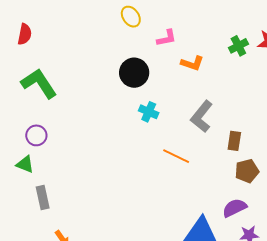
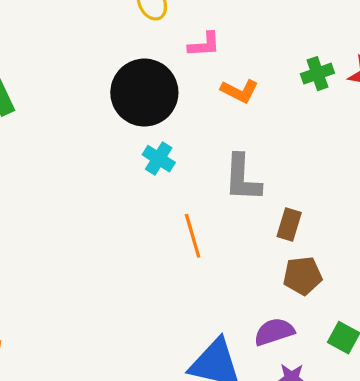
black circle: (134, 73) -> (144, 93), size x1.4
gray L-shape: (202, 116) -> (242, 178), turned -44
orange line: (176, 156) -> (193, 236), turned 40

